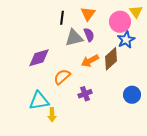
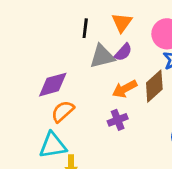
purple semicircle: (89, 35) -> (123, 52), turned 64
orange semicircle: (62, 77) -> (63, 111), moved
purple cross: (85, 94) -> (118, 120), moved

